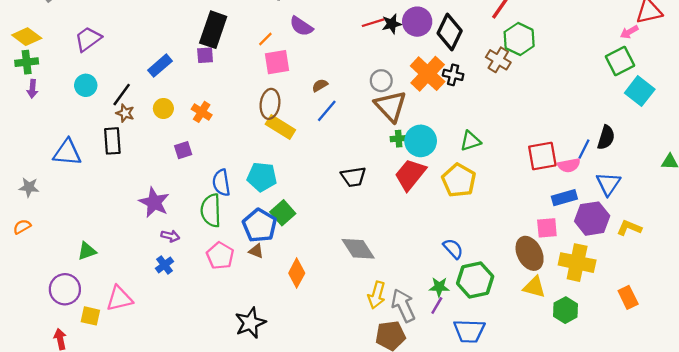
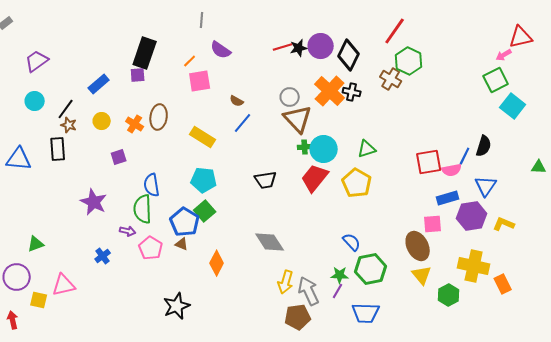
brown semicircle: (320, 85) -> (237, 101), turned -120
brown ellipse: (270, 104) -> (159, 117), moved
cyan pentagon: (262, 177) -> (204, 180), moved
purple arrow: (170, 236) -> (128, 231), moved
yellow cross: (577, 263) -> (474, 266), moved
yellow triangle: (534, 287) -> (422, 275), turned 35

